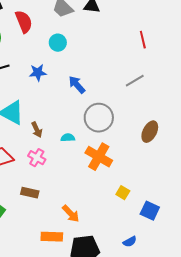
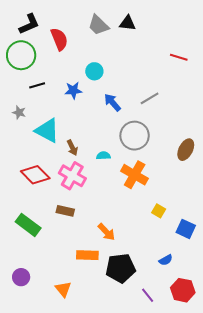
red line: (143, 40) -> (179, 57), turned -60
cyan circle: (58, 43) -> (94, 71), moved
gray line: (135, 81) -> (150, 98), moved
pink cross: (37, 158) -> (72, 176), size x1.5

